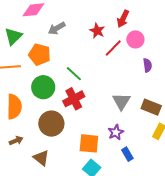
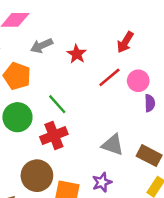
red star: (97, 31) -> (77, 54), moved
pink circle: (135, 39) -> (138, 81), moved
gray triangle: (121, 101) -> (113, 145), turned -48
brown circle: (51, 124) -> (37, 176), moved

